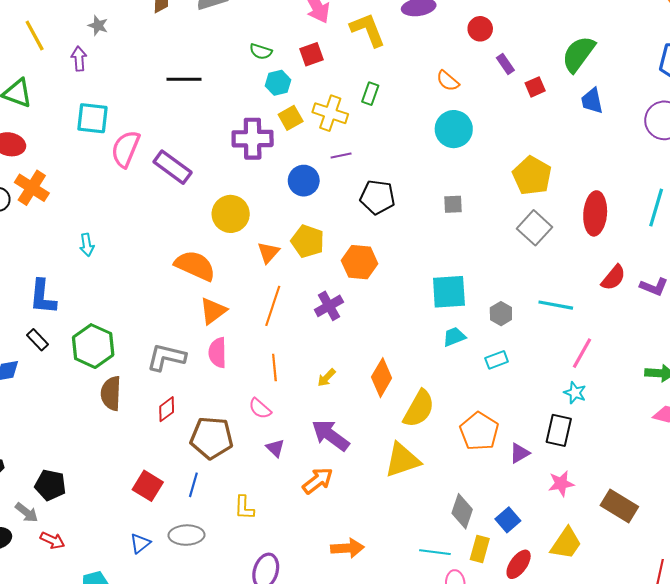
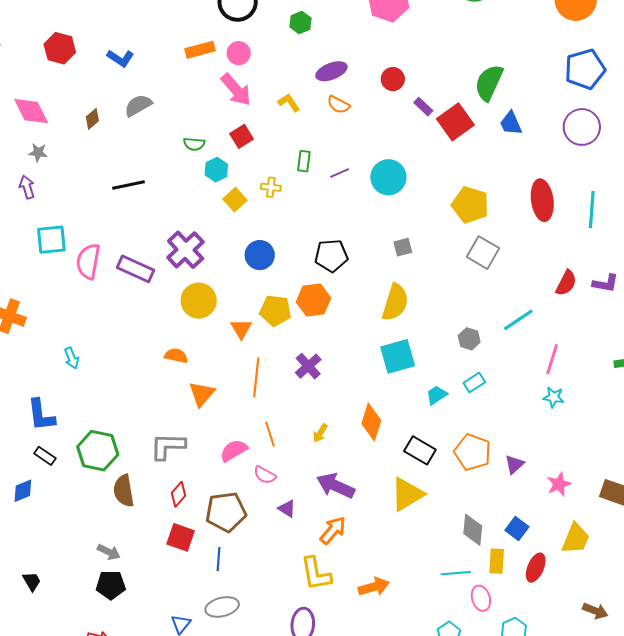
yellow L-shape: (368, 30) -> (289, 103), size x0.6
orange semicircle: (448, 81) -> (338, 105), moved
red square: (535, 87) -> (455, 122), size x1.8
yellow cross: (330, 113) -> (271, 187), size x0.6
purple cross: (253, 139) -> (186, 250), moved, turned -30
purple line: (341, 156) -> (340, 173), moved
red ellipse: (595, 213) -> (542, 200), moved
orange hexagon: (360, 262) -> (313, 300), moved
orange semicircle: (195, 266) -> (176, 356), size x0.6
cyan square: (449, 292) -> (398, 356), moved
cyan line: (556, 305) -> (518, 320), turned -32
cyan trapezoid: (454, 337) -> (437, 395), moved
pink semicircle: (218, 353) -> (234, 450), moved, turned 72
yellow semicircle: (419, 409) -> (395, 302), moved
black rectangle: (559, 430) -> (420, 450), moved, turned -60
black pentagon: (50, 485) -> (111, 585), moved
red square: (148, 486) -> (181, 537), moved
yellow L-shape: (244, 508) -> (316, 574), moved, size x1.5
gray arrow: (27, 512) -> (109, 552), moved

